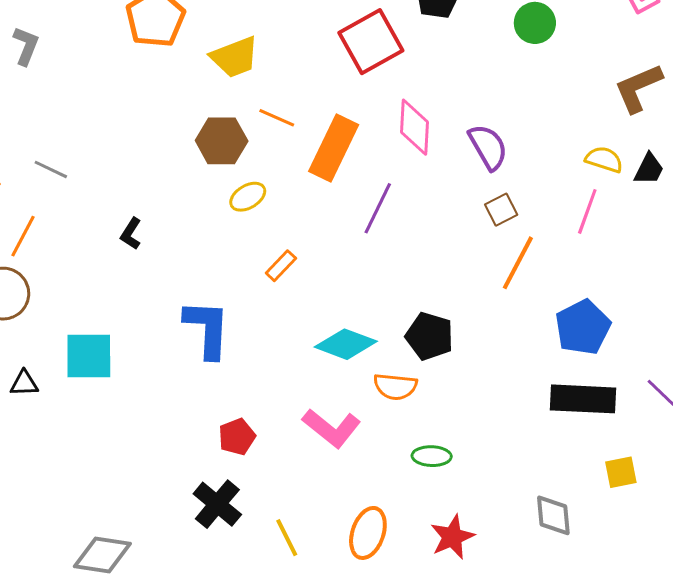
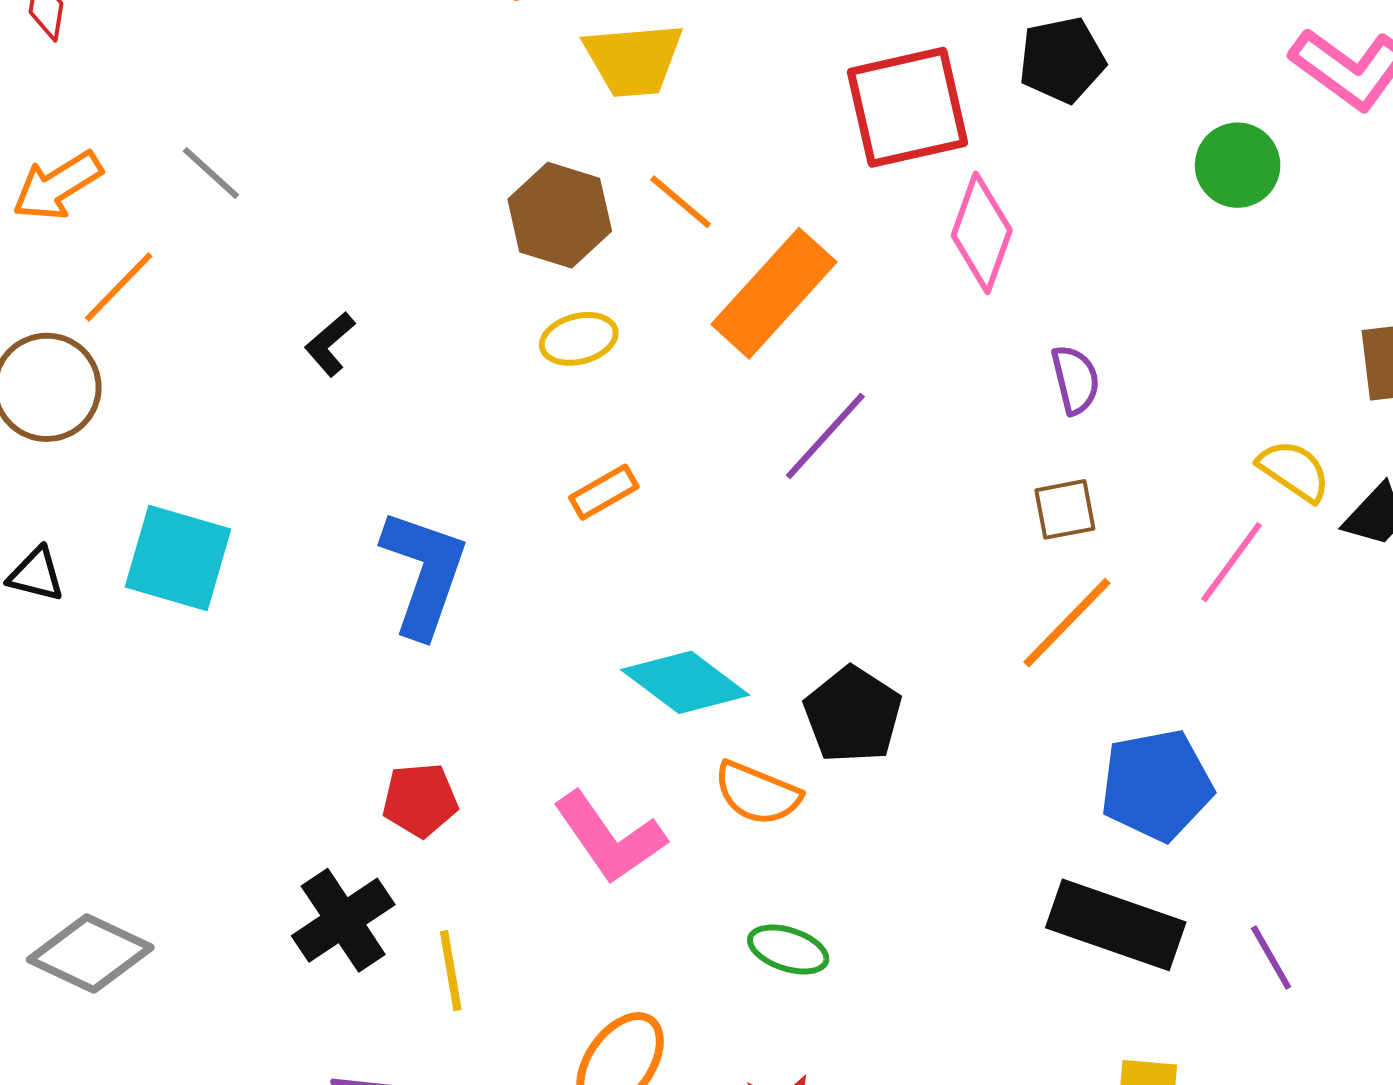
pink diamond: (415, 127) -> (982, 233), moved
purple semicircle: (488, 147) -> (1075, 380), size x0.7
yellow line: (287, 538) -> (451, 971), moved

